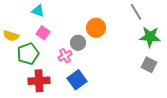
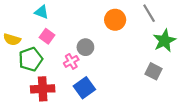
orange circle: (96, 28) -> (115, 20), moved
green star: (150, 37) -> (164, 41), turned -30
gray square: (149, 65) -> (153, 71), moved

